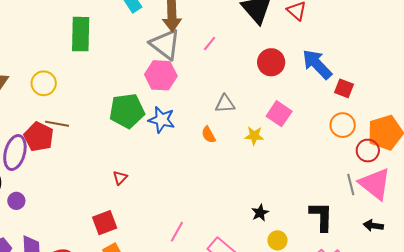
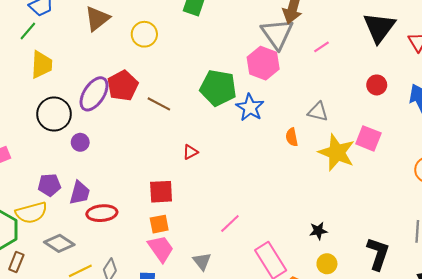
red circle: (271, 62) -> (377, 85), size x0.7
pink square: (279, 114) -> (368, 138), turned -30
brown line: (57, 124) -> (159, 104), moved
yellow star: (254, 136) -> (337, 153), size x1.8

